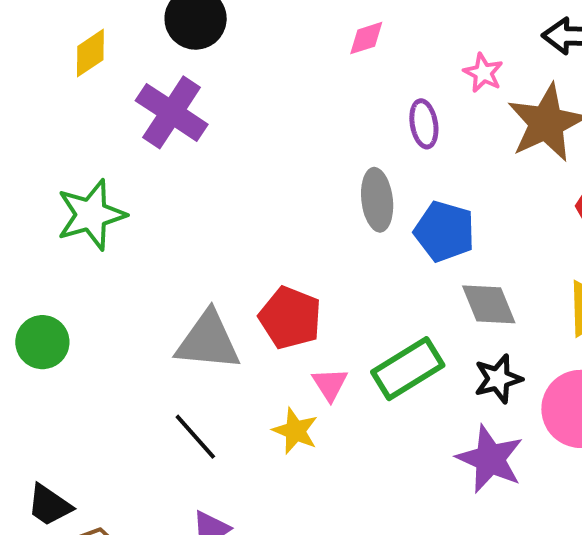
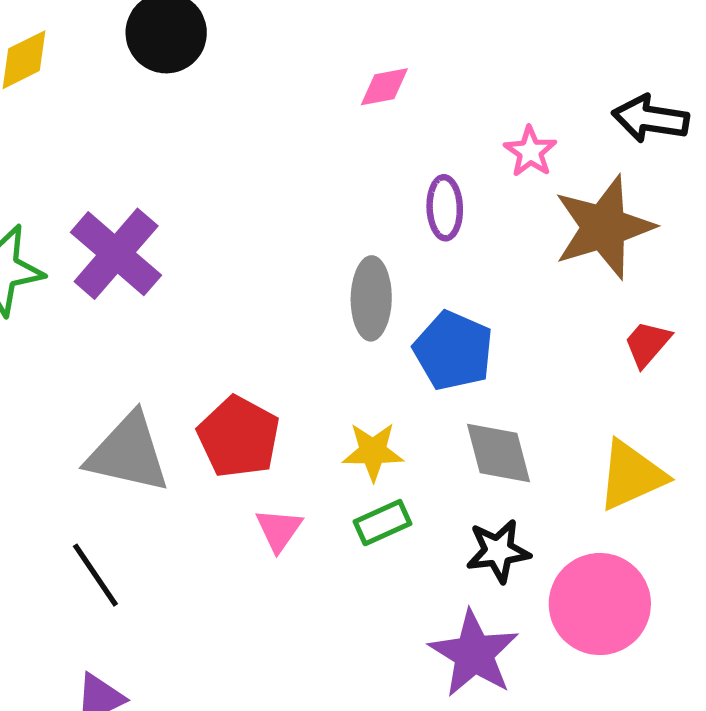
purple cross: (172, 112) -> (116, 254), moved
green rectangle: (408, 369) -> (382, 523), size x0.6
yellow star: (295, 431) -> (373, 452), moved, turned -30

